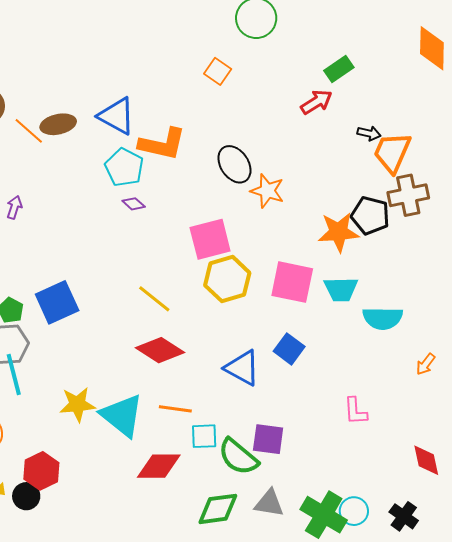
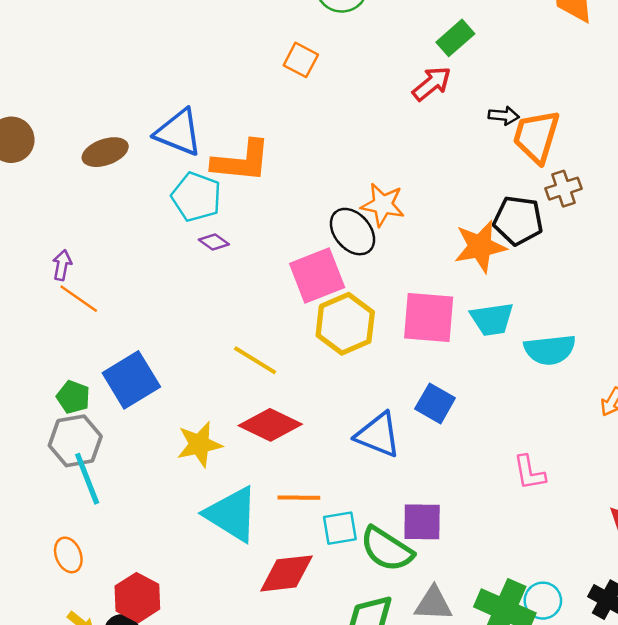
orange line: (29, 131) -> (79, 299), moved
black ellipse: (234, 164) -> (352, 232), moved
brown cross: (408, 195) -> (564, 189), size x0.7
yellow star: (77, 404) -> (199, 444), moved

